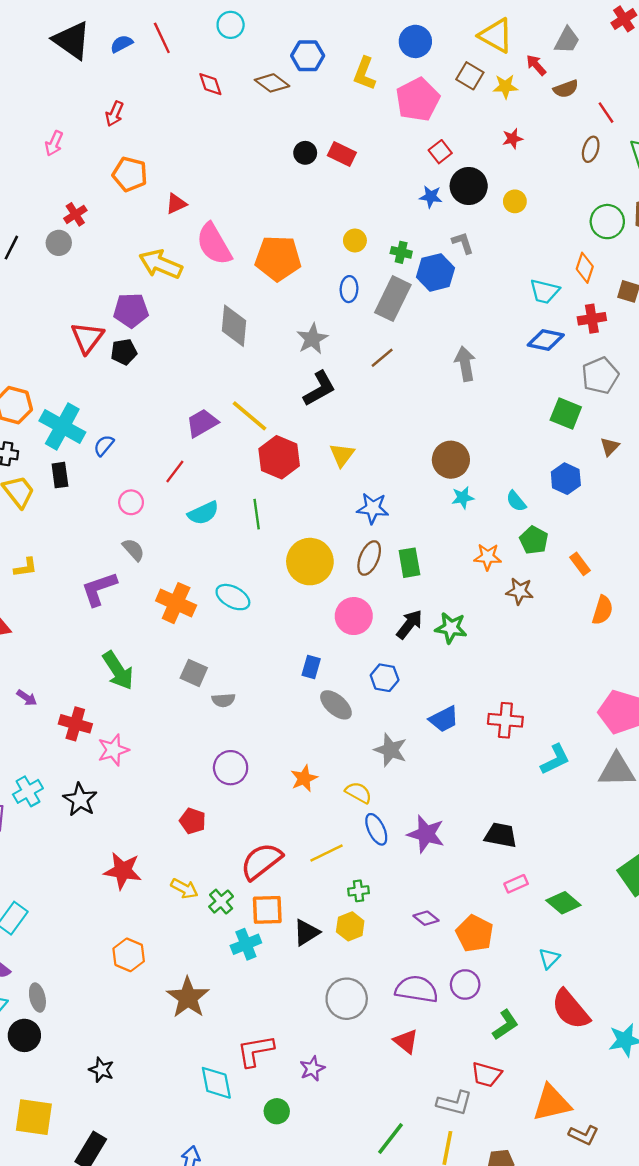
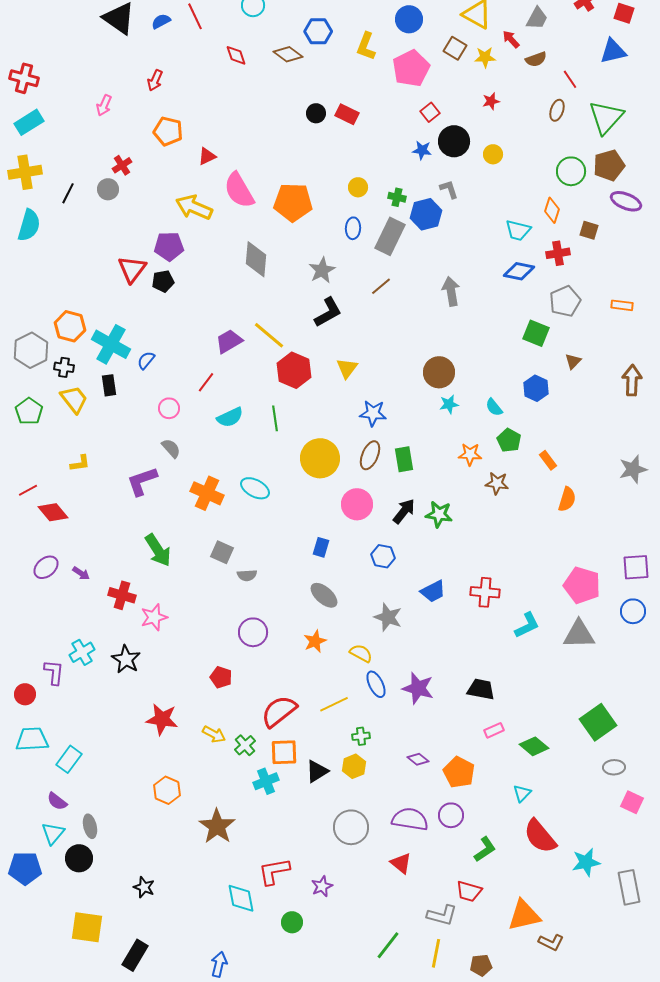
gray ellipse: (336, 705) -> (324, 595), moved

